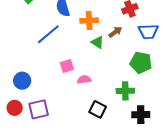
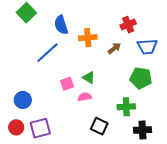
green triangle: (97, 42) -> (89, 78), moved

